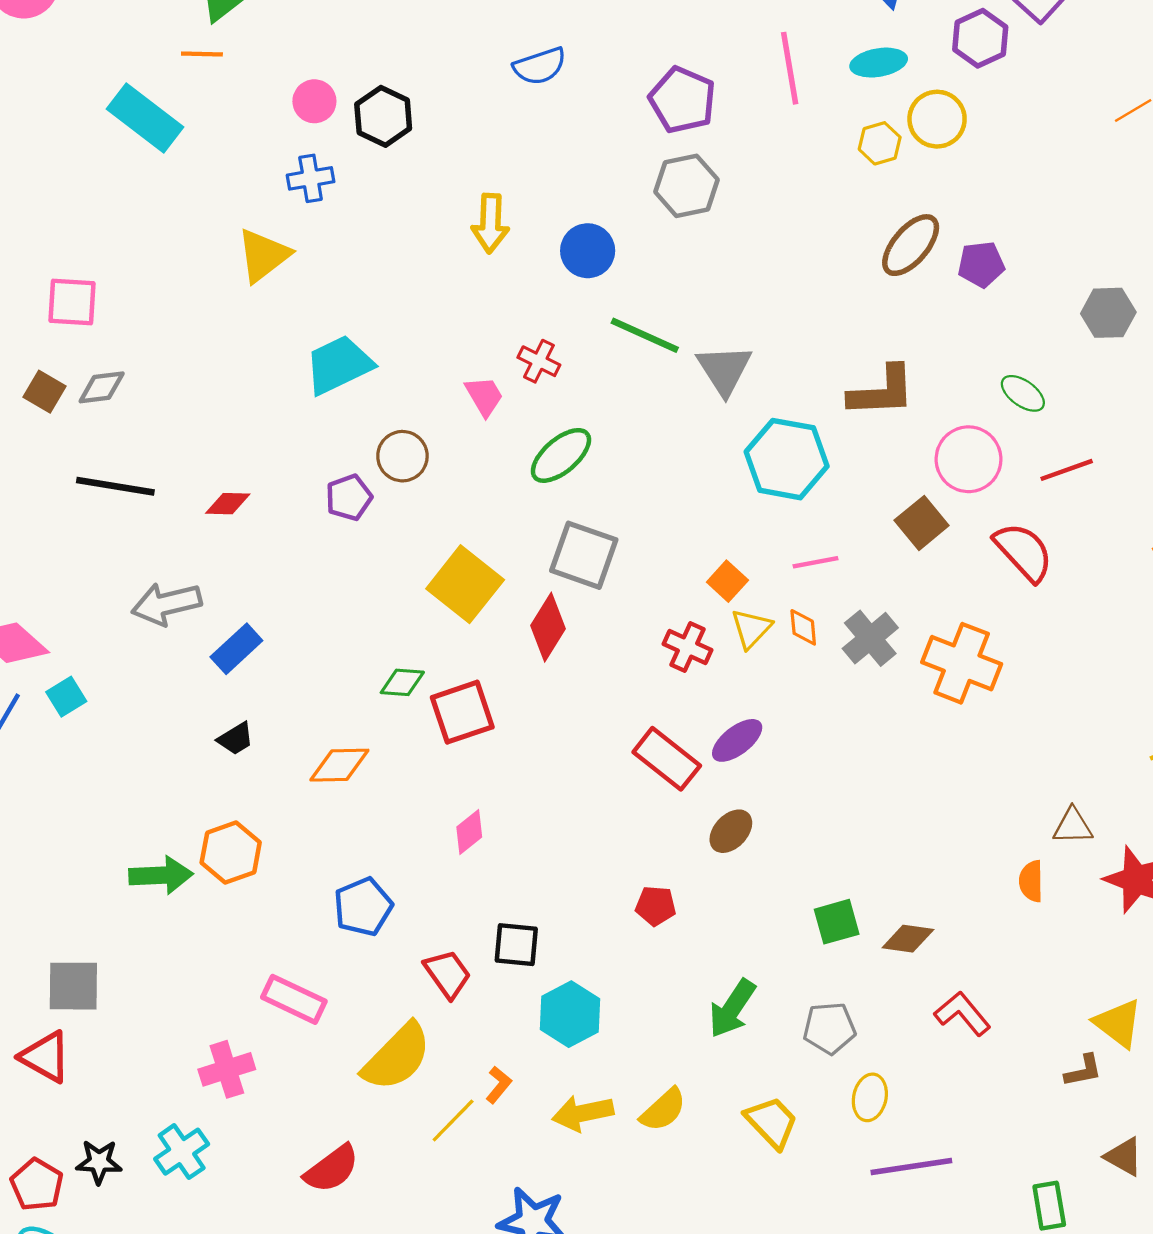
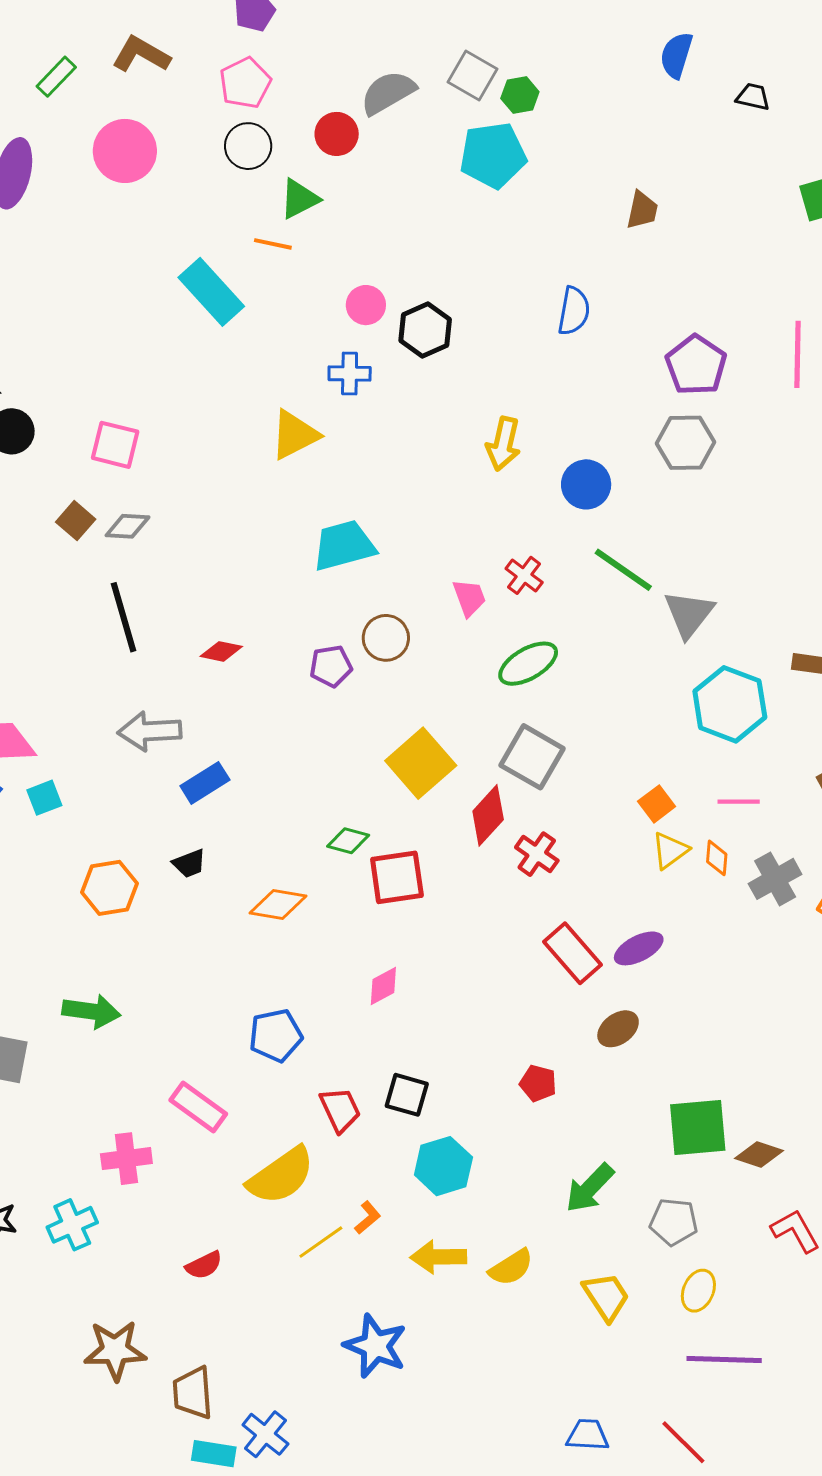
blue semicircle: (540, 66) -> (574, 311), turned -72
black line: (115, 486) -> (123, 617), turned 54
red cross: (688, 647) -> (537, 854), moved
orange hexagon: (231, 853) -> (109, 888), moved
green arrow: (161, 875) -> (91, 1011), moved
green square: (837, 922) -> (698, 1128), size x1.5
red semicircle: (332, 1169) -> (204, 1265), size x0.7

